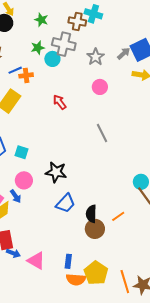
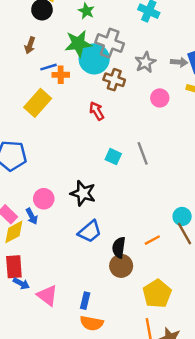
brown cross: (77, 21) -> (114, 80), moved
green star: (38, 48) -> (78, 44), size x1.6
gray arrow: (124, 53) -> (179, 62), turned 40
cyan circle: (52, 59) -> (94, 59), size x1.6
pink circle: (100, 87) -> (160, 98), moved
cyan square: (22, 152) -> (113, 157), moved
orange line: (118, 216) -> (152, 240), moved
yellow pentagon: (96, 273) -> (157, 294), moved

